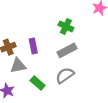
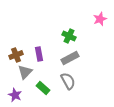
gray triangle: (18, 66) -> (25, 72), turned -35
gray semicircle: (65, 75) -> (68, 81), turned 96

